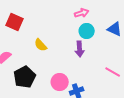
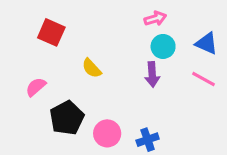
pink line: (113, 72) -> (203, 79), moved
pink circle: (60, 82) -> (107, 133), moved

